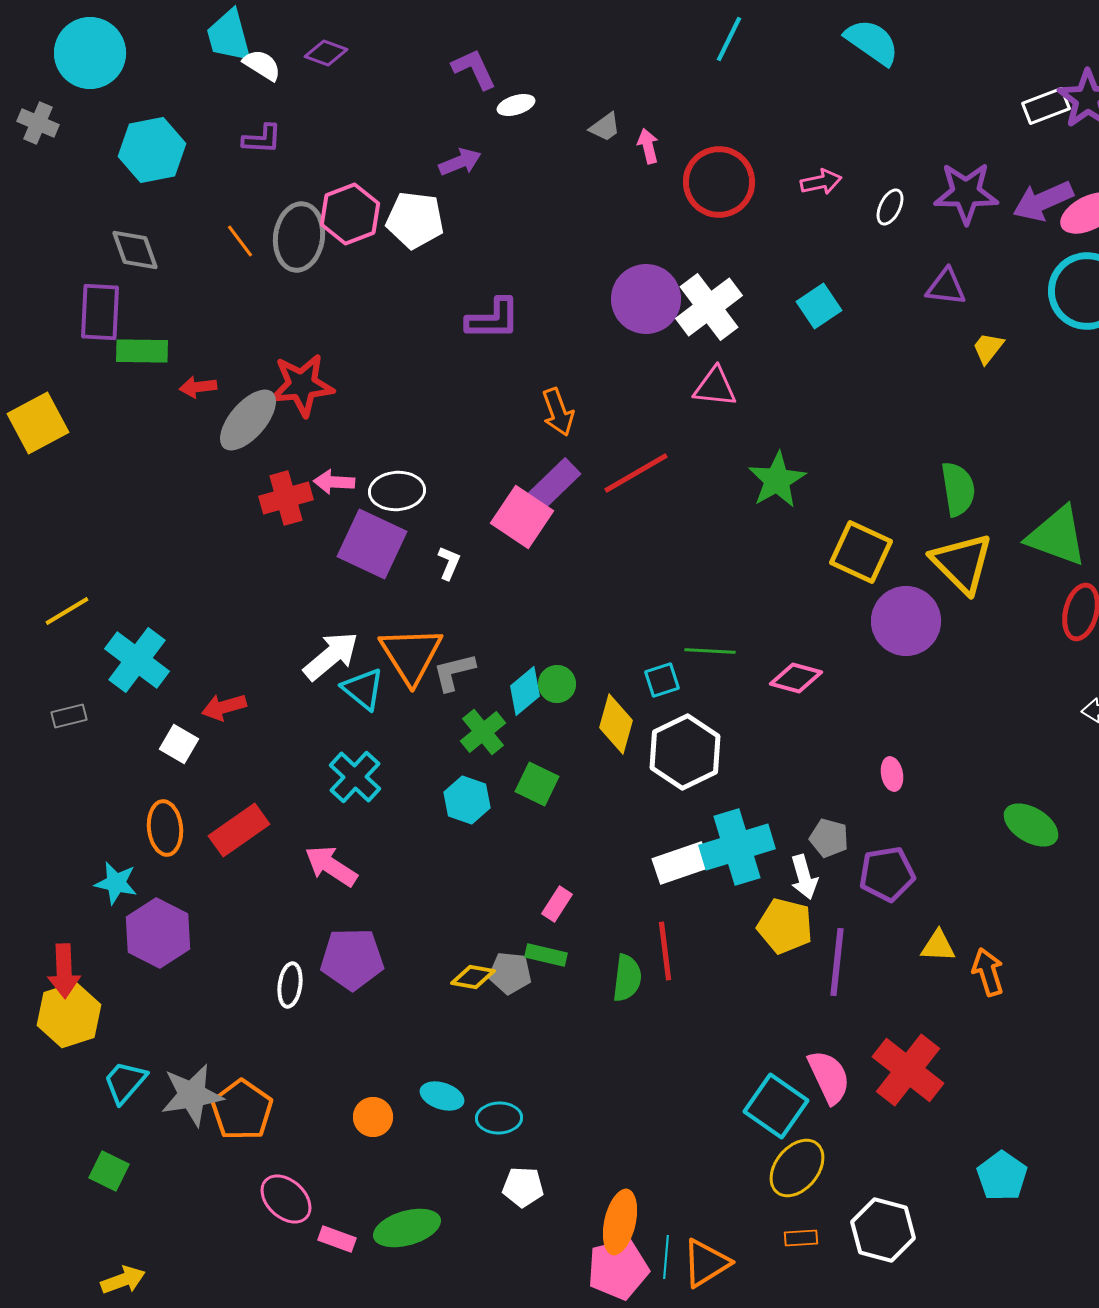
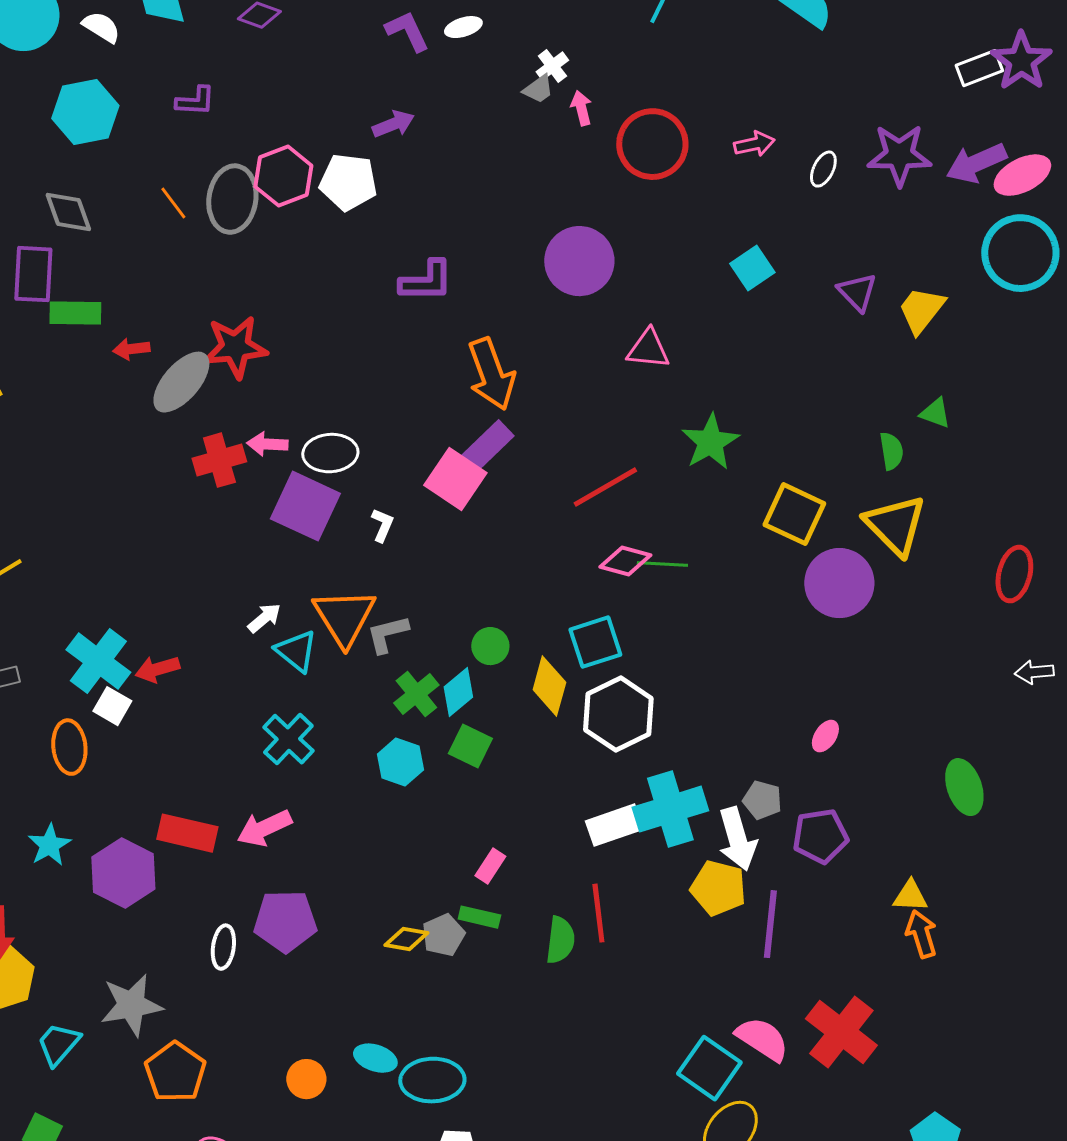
white semicircle: (262, 65) -> (101, 27), moved
white ellipse: (516, 105) -> (463, 27), moved
purple triangle: (946, 287) -> (857, 292), moved, turned 39
white cross: (709, 307) -> (552, 66), moved, size x0.5
yellow trapezoid: (988, 348) -> (921, 310), size x1.5
orange arrow: (558, 412) -> (491, 374), size x1.5
red line: (636, 473) -> (605, 487), moved
green semicircle: (958, 489) -> (891, 451), size x0.7
green triangle: (1057, 536) -> (935, 413), moved, size x0.5
green line: (710, 651) -> (662, 564), moved
white arrow: (331, 656) -> (264, 618), size x0.6
cyan cross: (137, 660) -> (98, 661), moved
pink diamond: (796, 678) -> (625, 561), moved
cyan square: (662, 680) -> (595, 642), size x1.5
cyan diamond: (525, 691) -> (458, 692), moved
pink ellipse: (892, 774) -> (825, 736), turned 44
green ellipse: (1031, 825) -> (964, 787), turned 40
orange ellipse: (165, 828) -> (69, 747), moved
red rectangle: (239, 830) -> (187, 833), moved, turned 48
pink arrow: (331, 866) -> (264, 828), turned -58
white arrow: (804, 877) -> (737, 839), size x1.4
cyan star: (116, 883) -> (49, 845), turned 30
purple hexagon: (158, 933) -> (123, 873), moved
yellow triangle: (938, 946) -> (910, 896), moved
gray pentagon: (510, 973) -> (443, 935), turned -30
pink semicircle: (829, 1077) -> (762, 1039), turned -32
gray star: (192, 1095) -> (131, 1005), moved
cyan ellipse: (499, 1118) -> (432, 1080), size x1.4

